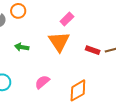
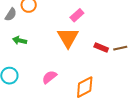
green arrow: (22, 47) -> (20, 40), moved

